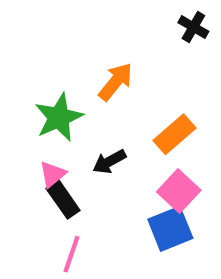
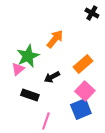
pink triangle: (53, 174) -> (18, 69), moved
black rectangle: (63, 199) -> (30, 95), turned -36
pink line: (71, 254) -> (46, 121), moved

